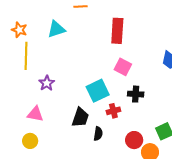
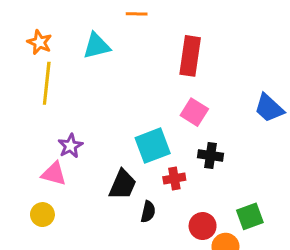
purple star: (47, 83) -> (70, 146), moved

